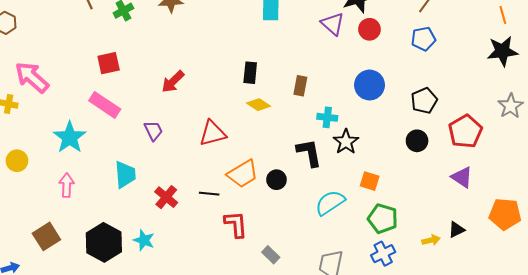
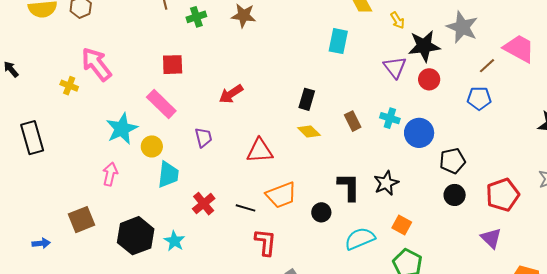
brown rectangle: (300, 86) -> (353, 121), turned -48
black pentagon: (424, 101) -> (452, 161), moved
cyan cross: (327, 117) -> (390, 118), moved
yellow circle: (17, 161) -> (152, 146), moved
black circle: (277, 180) -> (321, 212), moved

